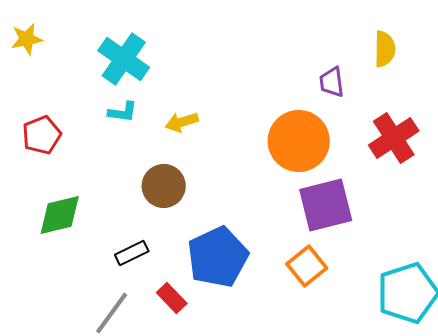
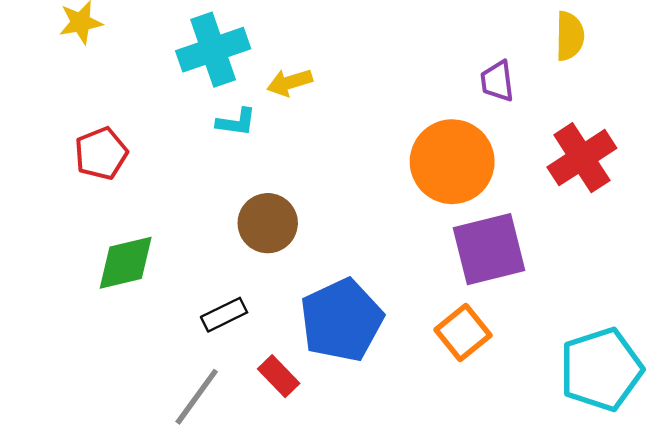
cyan cross: (124, 59) -> (213, 50), turned 36
cyan L-shape: (123, 112) -> (236, 122), moved
yellow arrow: (182, 122) -> (290, 82), moved

